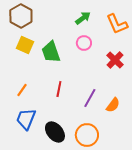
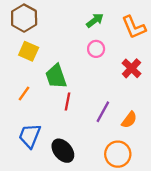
green trapezoid: (51, 52) -> (56, 76), moved
orange line: (22, 90) -> (24, 94), moved
orange circle: (87, 135) -> (118, 154), moved

